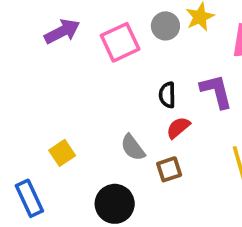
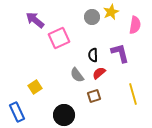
purple arrow: (62, 31) -> (35, 20), turned -114
pink square: (120, 42) -> (59, 38), moved
gray semicircle: (133, 148) -> (77, 75), moved

